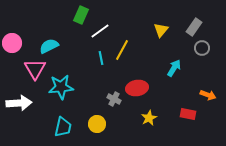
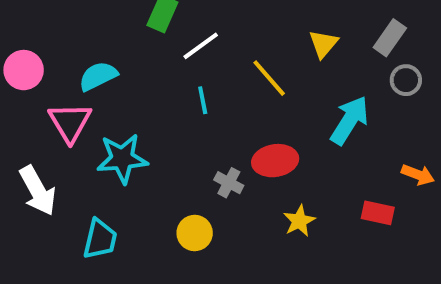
yellow line: (122, 50) -> (269, 78), moved, turned -70
cyan arrow: (174, 68) -> (350, 120), size x1.4
white arrow: (19, 103) -> (38, 191), turned 65
cyan trapezoid: (63, 127) -> (100, 239), moved

